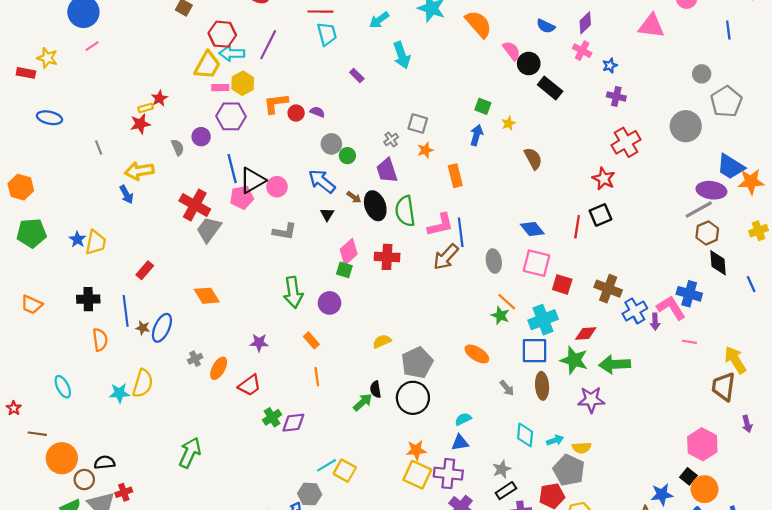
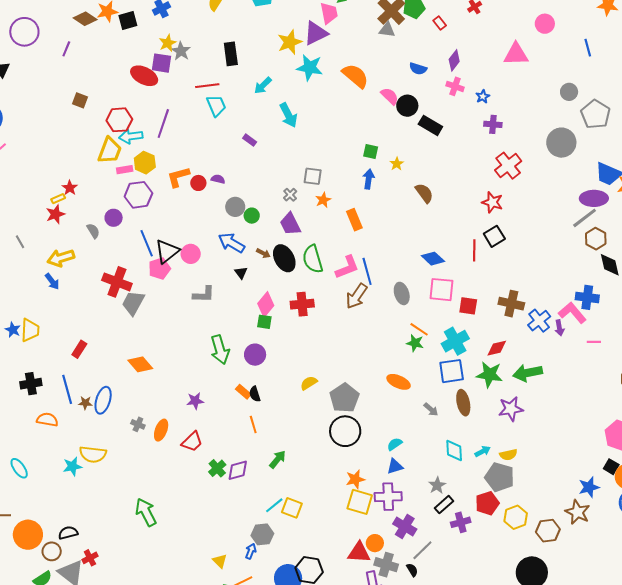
orange semicircle: (100, 340) -> (47, 420), turned -65
gray cross: (195, 359) -> (138, 424), turned -32
yellow semicircle: (143, 383) -> (93, 454), turned 88
black semicircle: (376, 389) -> (255, 394), moved
green arrow: (363, 402) -> (278, 459), moved
green arrow: (190, 453) -> (146, 512), turned -44

